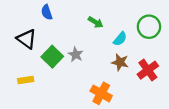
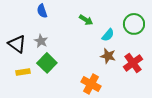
black triangle: (27, 39) -> (17, 44), moved
gray star: (76, 54) -> (41, 41), moved
green square: (52, 57) -> (47, 63), moved

